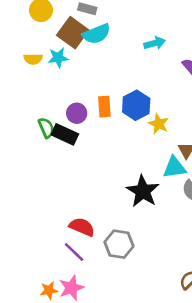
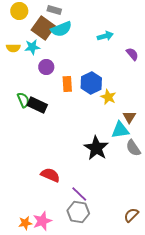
purple circle: (77, 113) -> (46, 67), moved
gray hexagon: (119, 244) -> (78, 212), moved
purple line: (74, 252) -> (79, 194), moved

